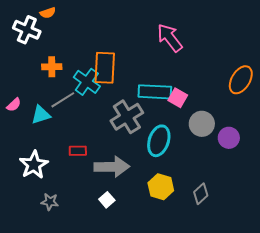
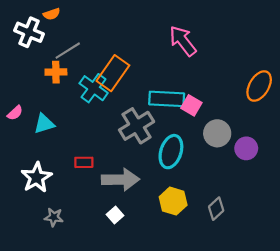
orange rectangle: (105, 68) -> (113, 73), turned 32
gray line: (63, 100) -> (68, 51), moved

